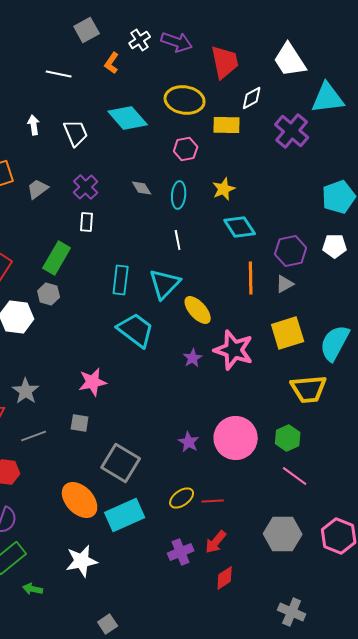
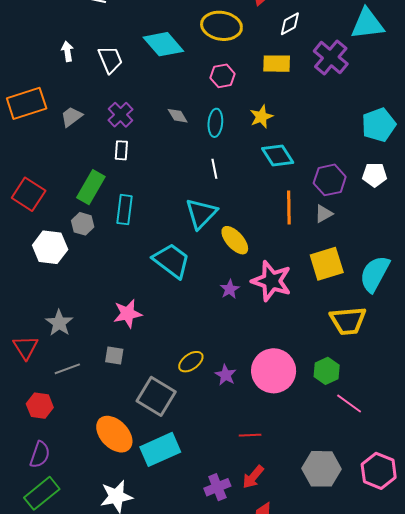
yellow rectangle: (227, 125) -> (277, 64), moved
cyan rectangle: (121, 280) -> (125, 210), moved
pink line: (295, 476) -> (349, 403), moved
yellow ellipse: (182, 498) -> (191, 362), moved

